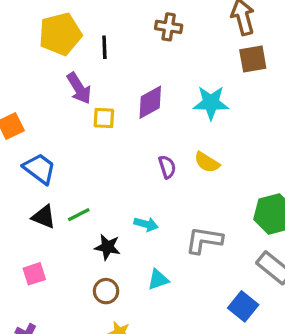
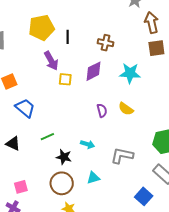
brown cross: (169, 27) -> (105, 43), moved
black triangle: (44, 217) -> (13, 143), moved
pink square: (34, 274) -> (21, 187), moved
brown circle: (106, 291) -> (62, 183), size x1.5

